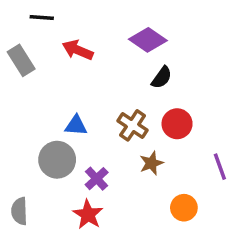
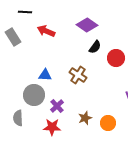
red circle: (177, 124) -> (116, 58), moved
brown star: (151, 163) -> (85, 118), moved
gray semicircle: (19, 211) -> (18, 118), moved
red star: (88, 215) -> (52, 127), turned -30

